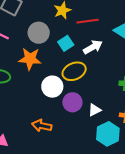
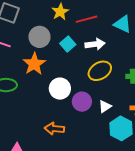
white arrow: (93, 47) -> (95, 44), turned 30
orange star: (30, 59) -> (34, 64), turned -30
yellow ellipse: (74, 71) -> (100, 71), moved

